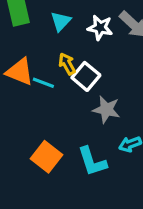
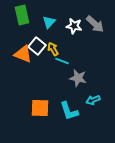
white square: (86, 76) -> (37, 46), moved
cyan line: (43, 83) -> (62, 61), moved
orange square: (47, 157) -> (40, 108), turned -36

